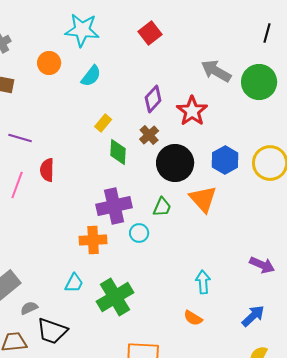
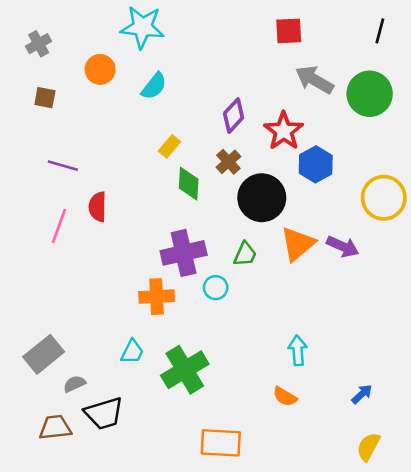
red square: (150, 33) -> (289, 31), moved, turned 35
blue hexagon: (225, 160) -> (316, 164), moved
orange triangle: (203, 199) -> (298, 244), turned 32
purple arrow: (262, 265) -> (343, 246), moved
blue arrow: (253, 316) -> (362, 394), size x0.7
black trapezoid: (52, 331) -> (104, 413), turned -36

